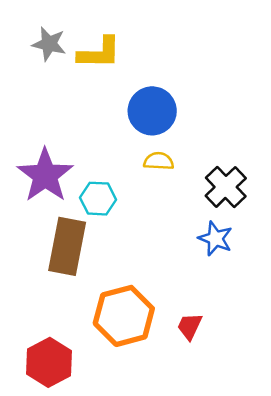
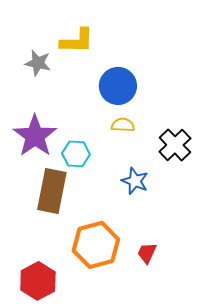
gray star: (49, 44) -> (38, 63), moved
blue star: (215, 239) -> (135, 181), moved

